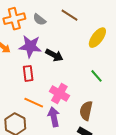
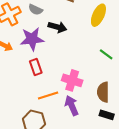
black arrow: (54, 55) -> (57, 27), moved
orange line: (34, 103) -> (48, 95), turned -30

